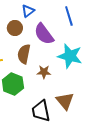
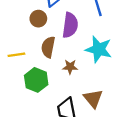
purple semicircle: (44, 34) -> (70, 25), turned -135

